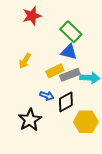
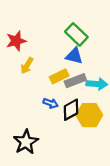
red star: (32, 16) -> (16, 41), moved
black star: (30, 120) -> (26, 142), moved
yellow hexagon: (86, 122) -> (89, 115), moved

